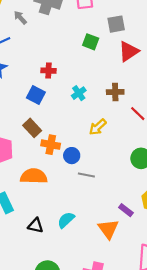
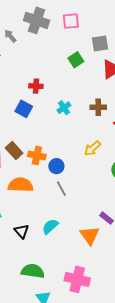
green square: (91, 42) -> (76, 60), turned 35
yellow arrow: (98, 127) -> (92, 148), moved
brown rectangle: (32, 128) -> (14, 150), moved
gray line: (86, 175) -> (61, 189), moved, turned 49
black triangle: (36, 225) -> (22, 231), turned 35

